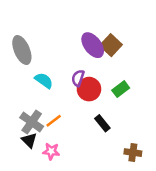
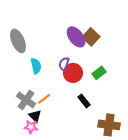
cyan semicircle: (44, 81) -> (36, 66), turned 42
black triangle: (29, 140) -> (35, 116), moved
pink star: (51, 151) -> (31, 127), moved
brown cross: (133, 153) -> (109, 125), size x1.5

